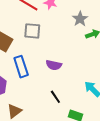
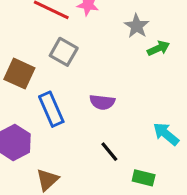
gray square: (32, 31) -> (64, 52), turned 30

